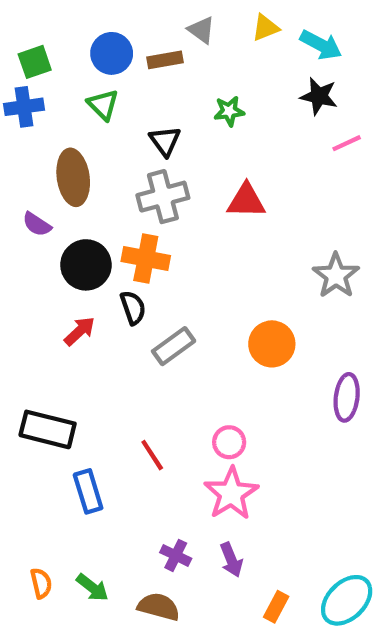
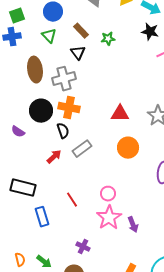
brown rectangle: (165, 60) -> (81, 31), moved, turned 56
gray cross: (163, 197) -> (64, 79), moved
red triangle: (246, 201) -> (120, 114), moved
purple semicircle: (37, 224) -> (18, 132), moved
red arrow: (80, 331) -> (54, 157), moved
purple arrow: (231, 560) -> (133, 225), moved

